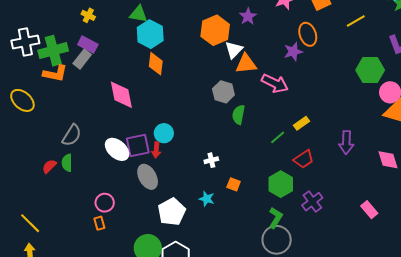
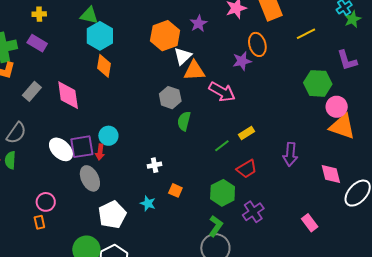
yellow cross: (88, 15) -> (39, 14), turned -32
gray rectangle: (82, 59) -> (32, 91), moved

